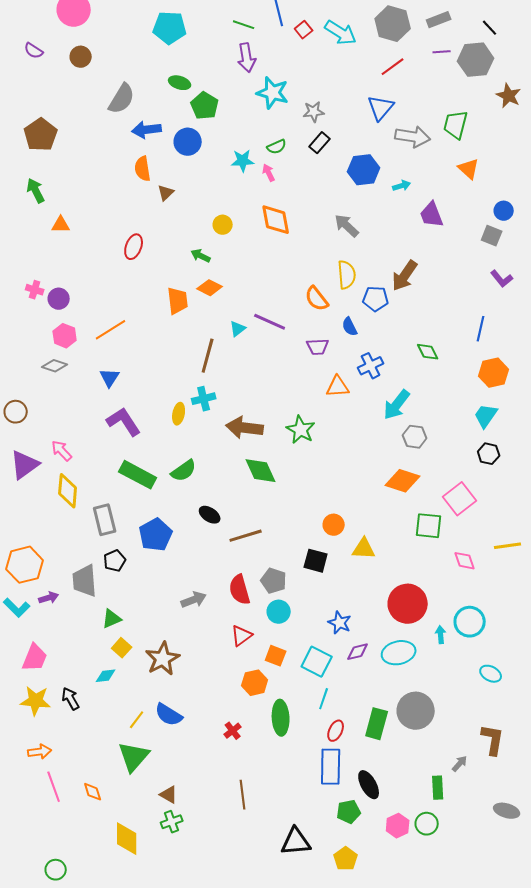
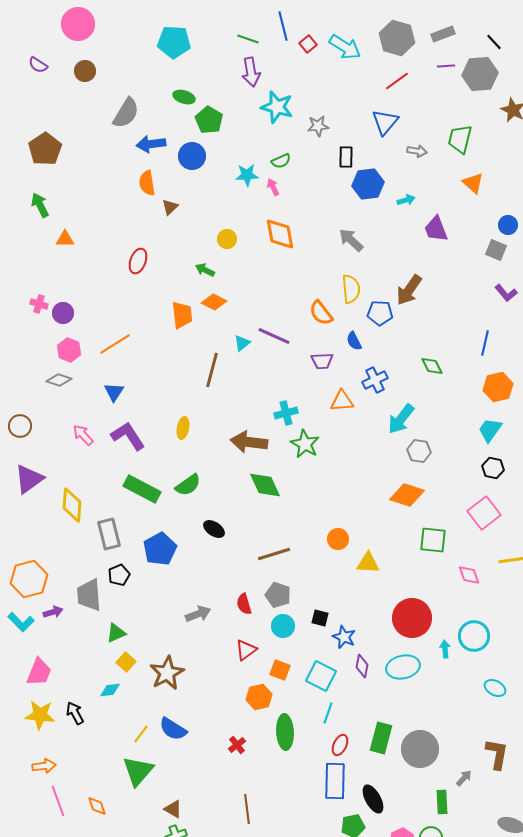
gray arrow: (413, 137) -> (417, 151), size x0.6
black rectangle: (320, 143) -> (346, 157), moved, turned -40
cyan cross: (204, 399) -> (286, 413), moved
pink arrow: (62, 451) -> (83, 435), moved
pink square: (460, 499) -> (484, 513), moved
brown line: (246, 536) -> (274, 554), moved
black square: (316, 561) -> (320, 618), moved, size x0.7
red semicircle: (240, 590) -> (244, 604), size x0.7
purple diamond: (358, 652) -> (362, 666), turned -65
gray circle: (416, 711) -> (420, 749), moved

